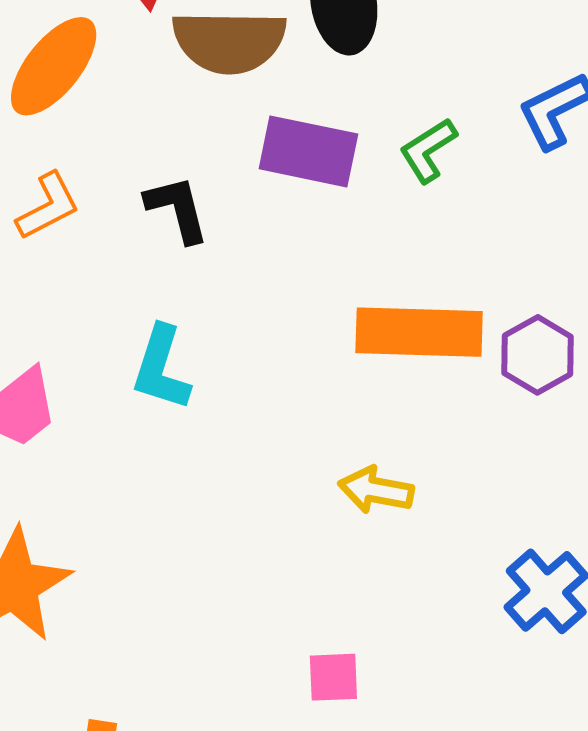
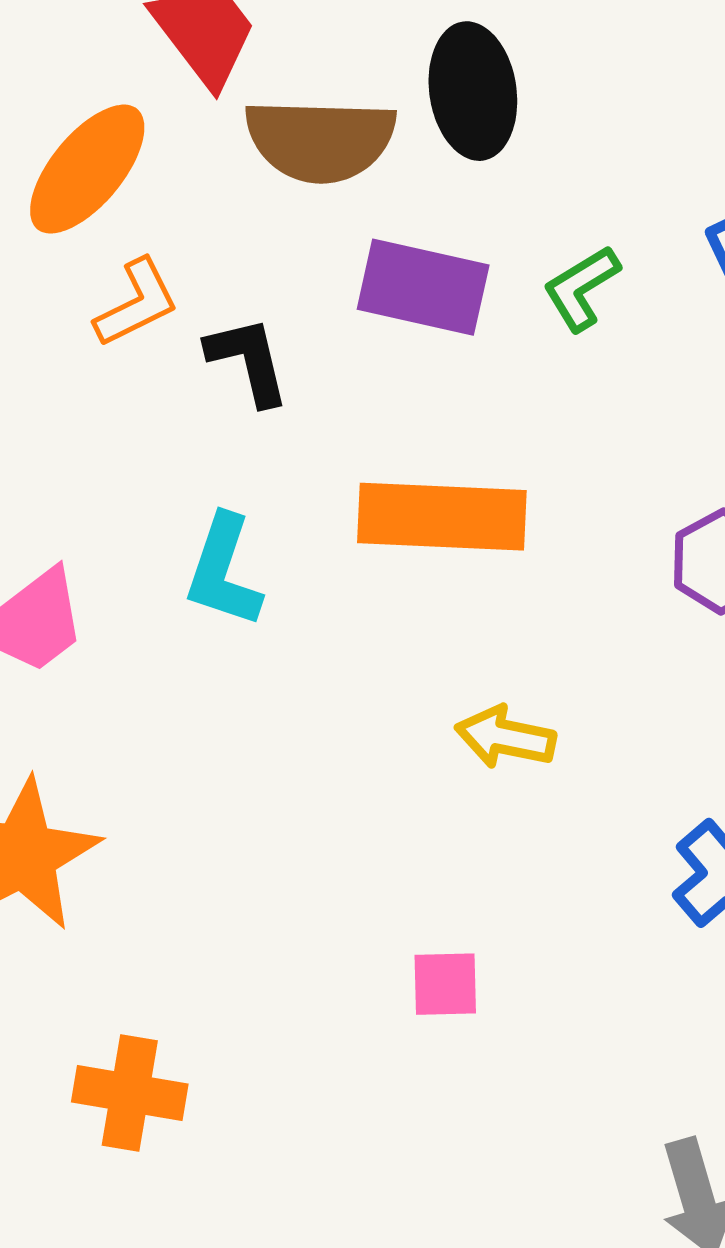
orange L-shape: (48, 206) -> (137, 303), moved
orange rectangle: (419, 332) -> (442, 517), moved

